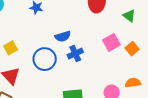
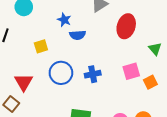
blue semicircle: (63, 36) -> (78, 35), moved
yellow square: (11, 48) -> (41, 46), moved

